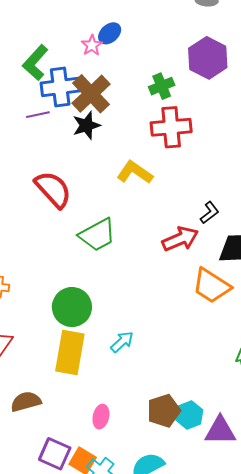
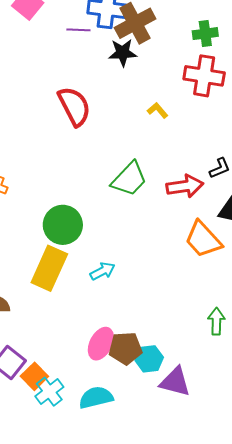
yellow L-shape: (135, 172) -> (158, 110), size x0.6
green trapezoid: (97, 235) -> (129, 179), moved, turned -33
pink ellipse: (101, 417) -> (101, 344), moved, size x1.4

